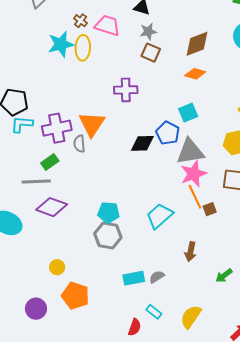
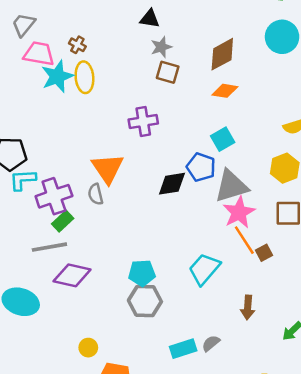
pink trapezoid: (107, 25) -> (39, 54), moved
purple cross: (57, 128) -> (54, 196), moved

